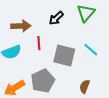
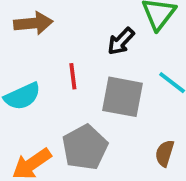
black arrow: (56, 18) -> (121, 41), moved
brown arrow: (21, 26) -> (33, 23), moved

